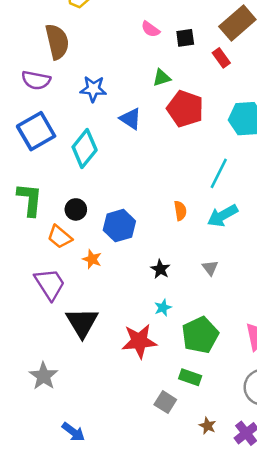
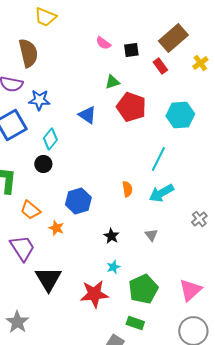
blue star: (93, 89) -> (39, 100), moved
cyan diamond: (85, 149) -> (50, 139), size x0.7
black circle: (76, 209) -> (43, 164), moved

